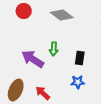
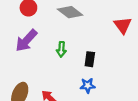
purple arrow: (33, 59) -> (26, 41), moved, turned -80

